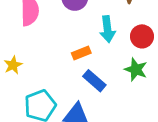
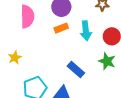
orange rectangle: (81, 53) -> (61, 28), moved

